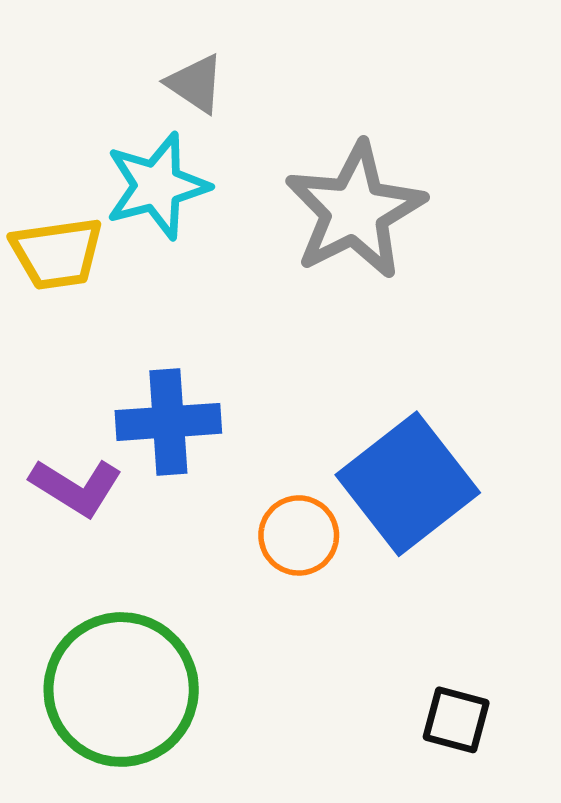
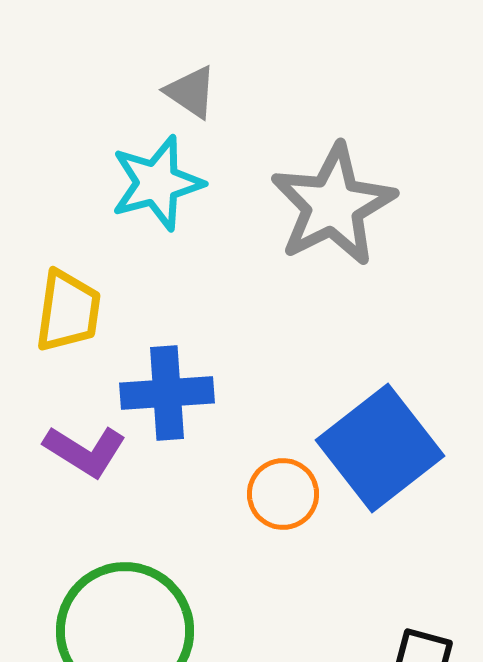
yellow trapezoid: (57, 253) -> (68, 311), moved, turned -74

